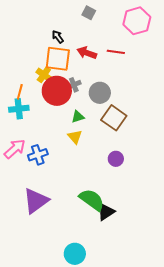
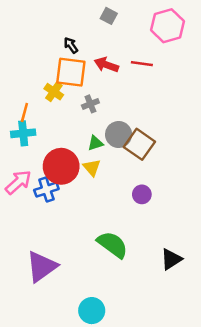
red circle: (57, 91) -> (61, 166), moved
gray circle: (100, 93) -> (119, 134), moved
purple triangle: (36, 201) -> (42, 267), moved
black triangle: (106, 212) -> (171, 259), moved

